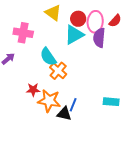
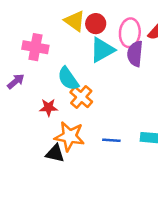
red circle: (78, 19) -> (96, 24), moved
red star: (33, 90) -> (49, 107), moved
blue line: (73, 105) -> (111, 140), moved, turned 72
black triangle: (64, 114) -> (55, 153), moved

